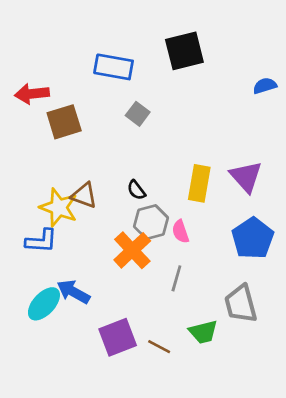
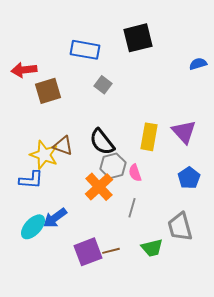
black semicircle: (136, 190) -> (102, 142), size x1.8
blue pentagon: (253, 238) -> (189, 178), size x0.7
blue arrow: (73, 292) -> (55, 218), turned -65
brown line: (159, 347) -> (111, 251), moved, turned -42

